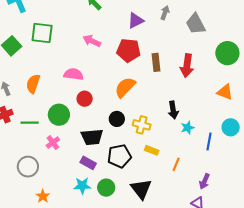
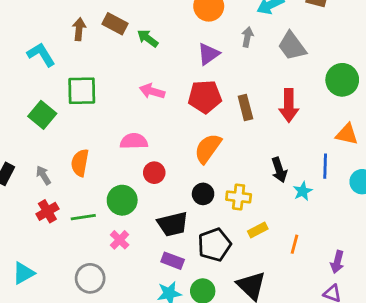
blue line: (209, 141) -> (325, 166), moved
yellow rectangle: (152, 150) -> (258, 230), turned -40

